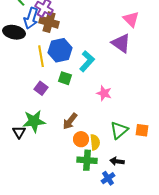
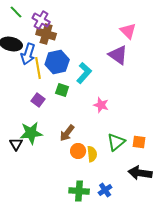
blue arrow: (31, 18) -> (28, 54), moved
green cross: (87, 160) -> (79, 191), moved
black arrow: (117, 161) -> (140, 173), moved, size x1.6

